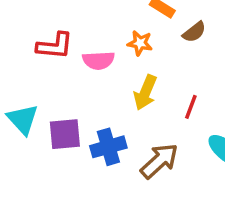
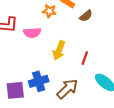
orange star: (140, 43) -> (49, 11), moved
purple square: (65, 134) -> (15, 90), moved

